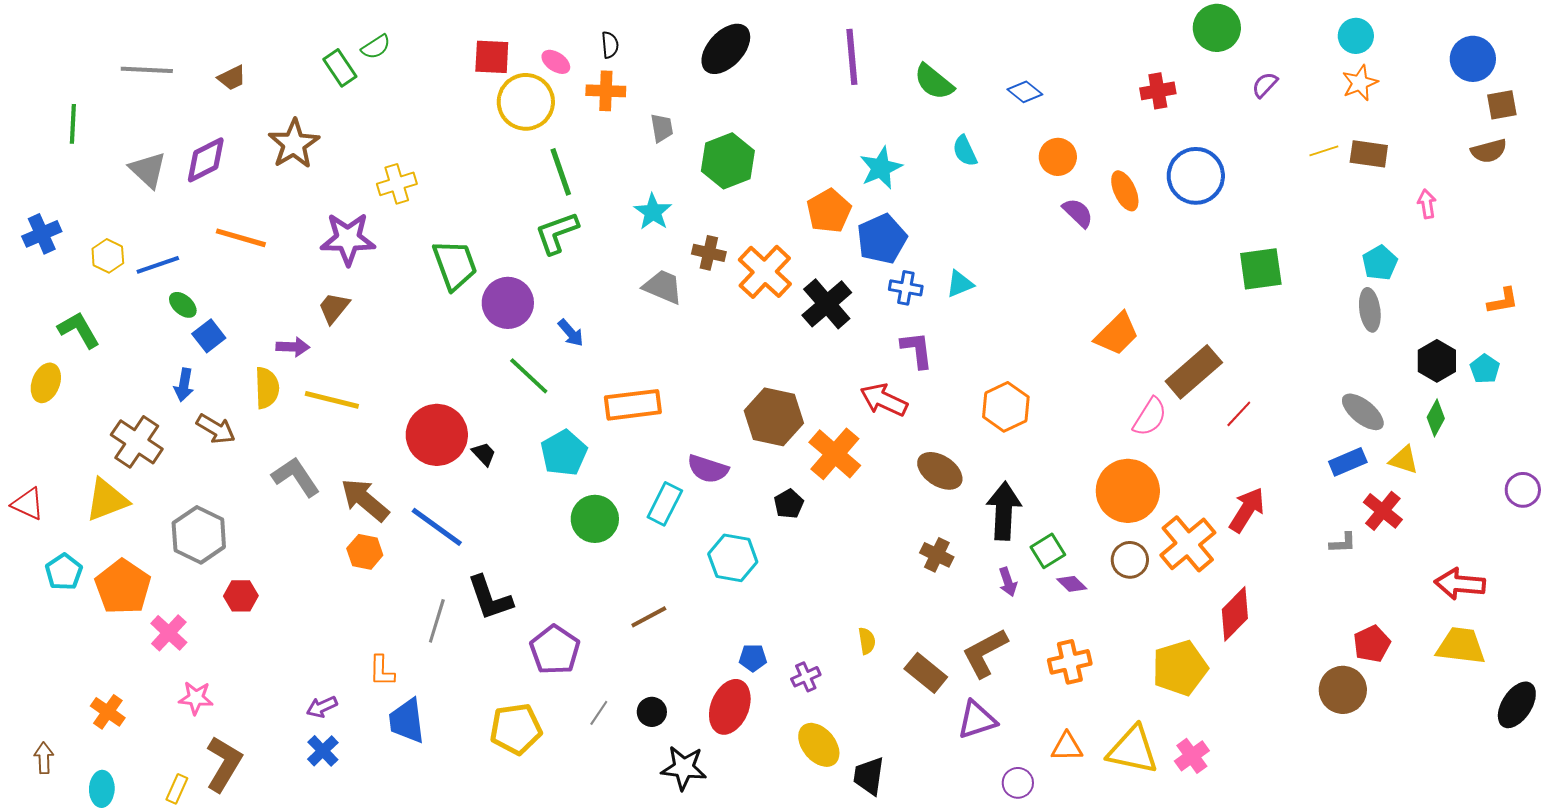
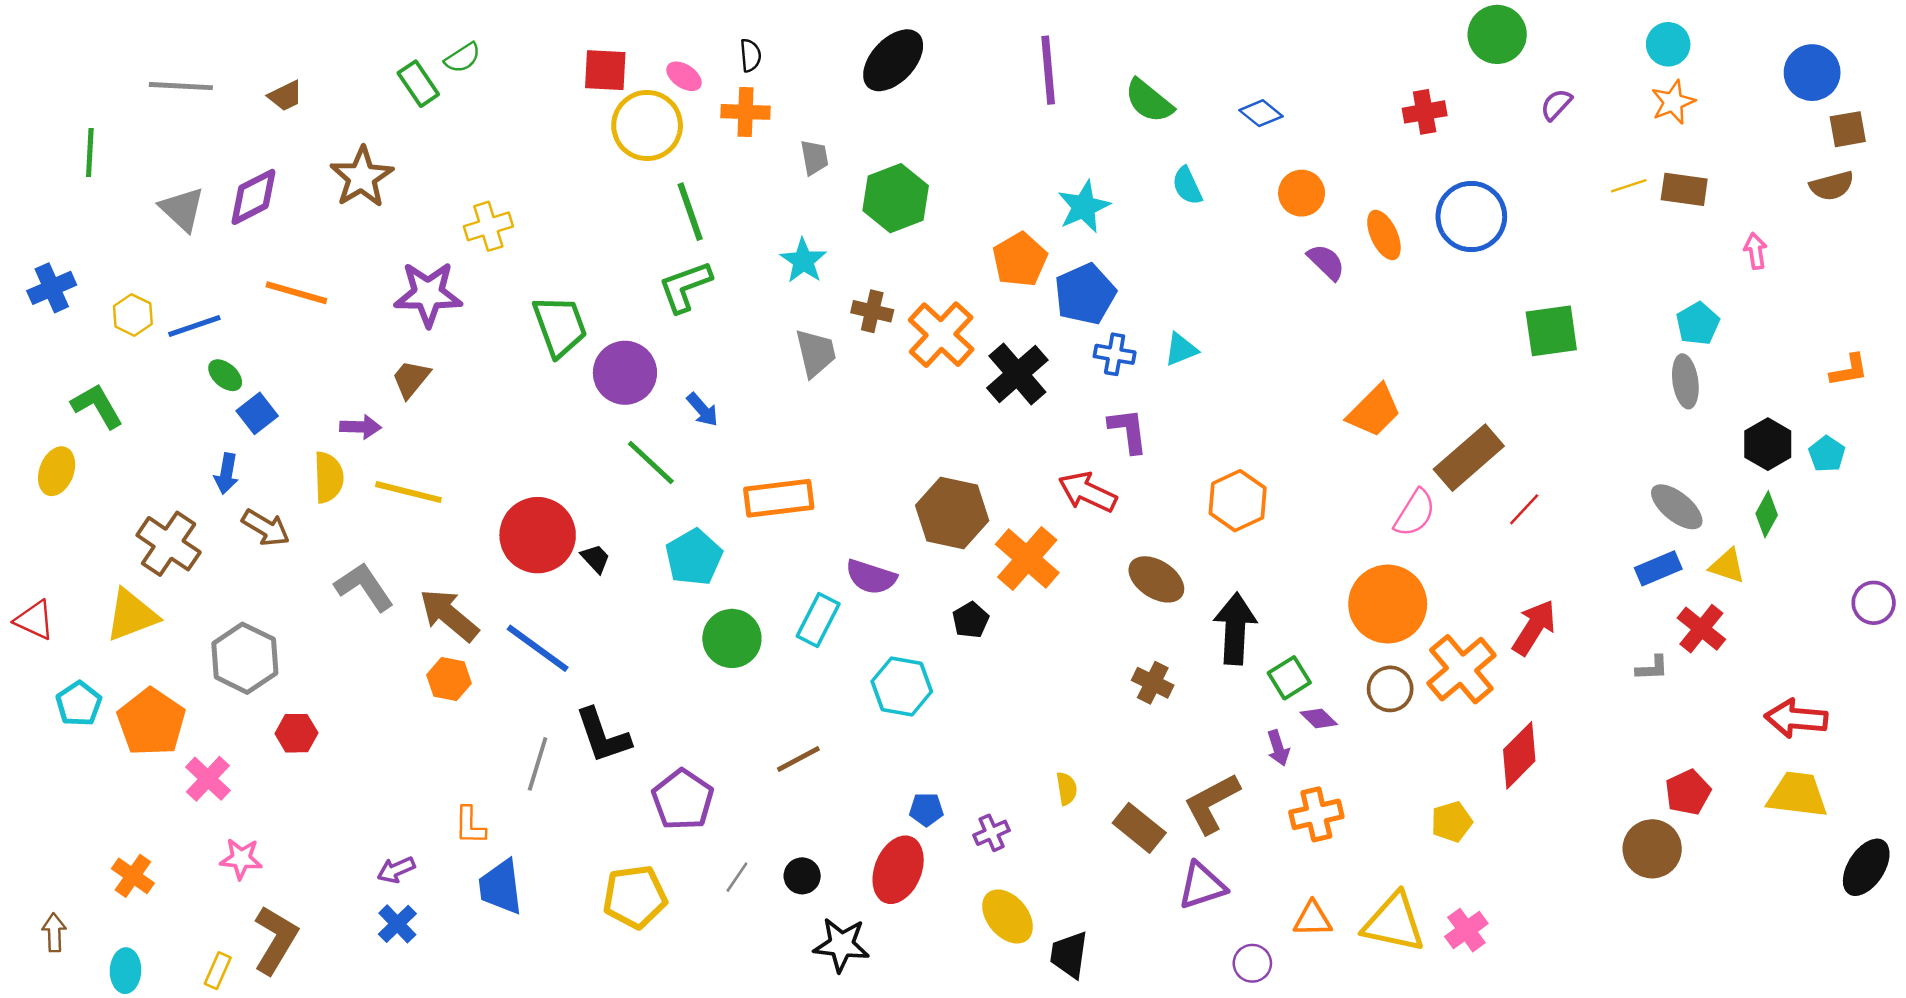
gray trapezoid: (663, 287) -> (816, 353), turned 54
purple arrow: (1008, 582) -> (1278, 748), moved
yellow pentagon: (1180, 668) -> (1452, 822), size x0.6

